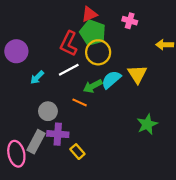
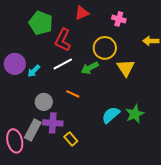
green pentagon: (93, 33) -> (41, 23), moved
purple circle: (16, 51) -> (15, 64), moved
yellow circle: (98, 52) -> (105, 48), moved
cyan semicircle: (111, 80) -> (111, 115), moved
green arrow: (93, 86) -> (90, 68), moved

